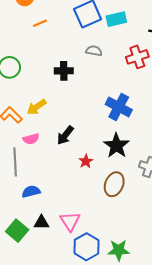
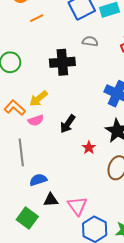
black cross: (64, 71) -> (62, 62), size x1.4
pink semicircle: (31, 139) -> (36, 120), moved
black triangle: (41, 222) -> (51, 200), moved

